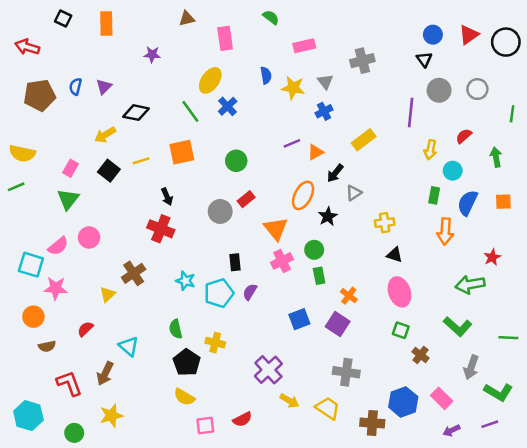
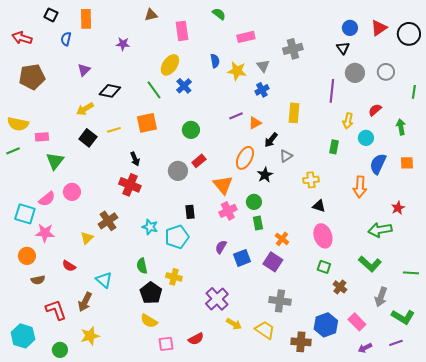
blue semicircle: (75, 87) -> (66, 39), moved
yellow rectangle: (364, 140) -> (294, 113), turned -48
pink rectangle: (70, 168) -> (42, 137), moved, turned 56
green rectangle: (434, 195) -> (334, 147), moved
purple semicircle: (250, 292) -> (221, 247), moved
red semicircle: (85, 329) -> (69, 266), turned -104

